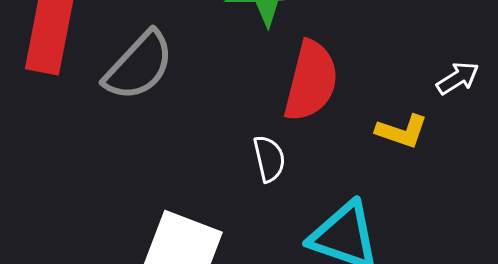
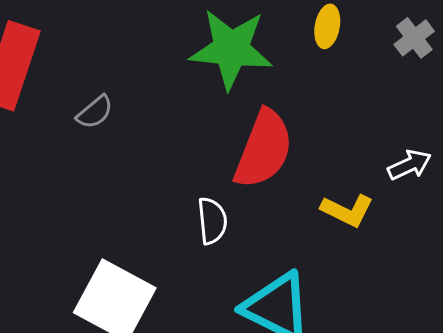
gray semicircle: (139, 66) -> (95, 112), size x0.5

